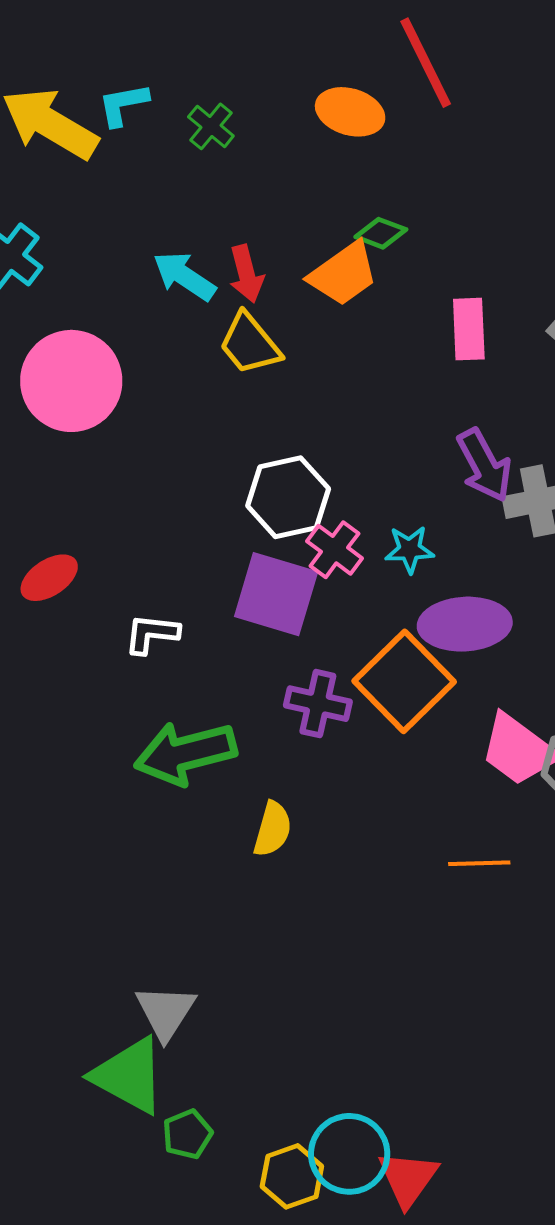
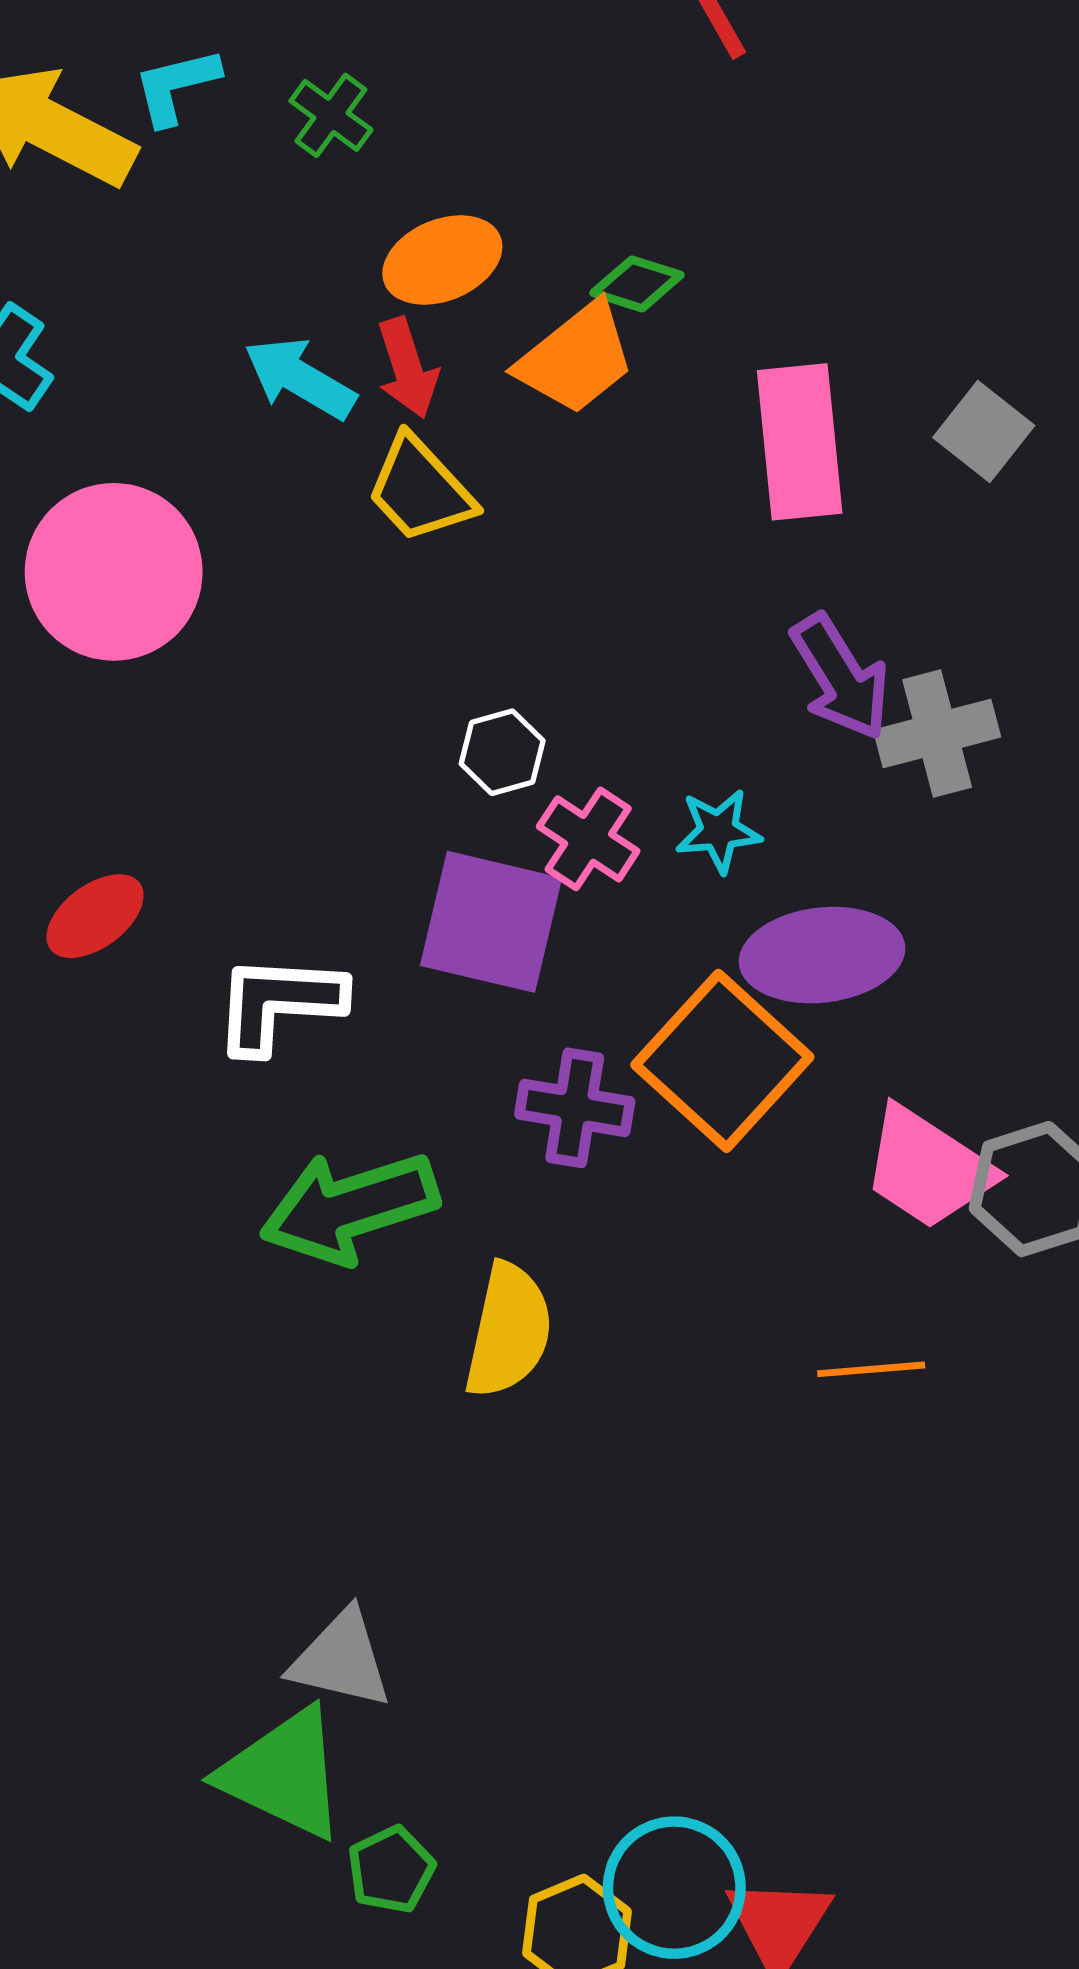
orange ellipse: (350, 112) -> (442, 260), moved, turned -36
pink rectangle: (469, 329) -> (800, 442), size x1.4
white hexagon: (288, 497) -> (502, 752), size x0.6
white L-shape: (152, 634) -> (279, 1003), size x1.4
yellow semicircle: (273, 829) -> (509, 1331), size x1.4
gray triangle: (166, 1012) -> (341, 1659), turned -46

